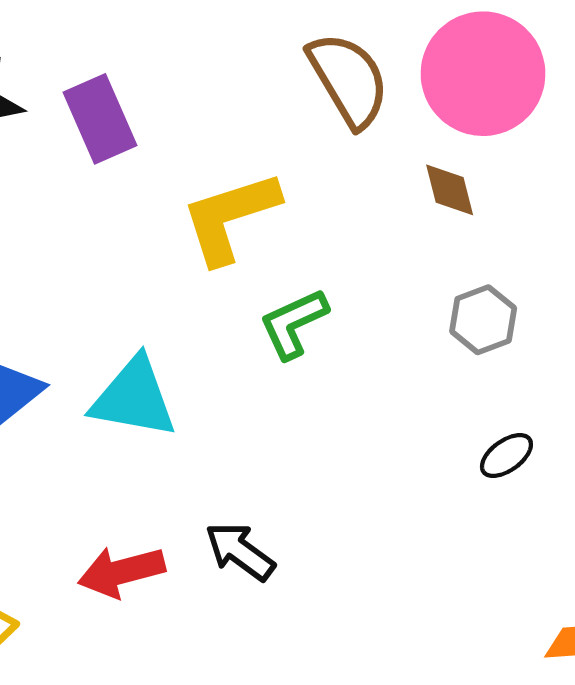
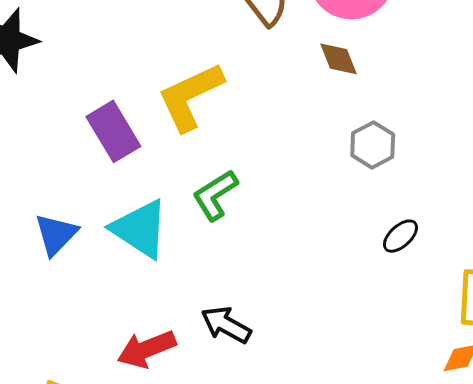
purple rectangle: (100, 119) -> (113, 131), moved
green L-shape: (294, 324) -> (215, 195), moved
cyan triangle: (134, 398) -> (140, 229), turned 30

